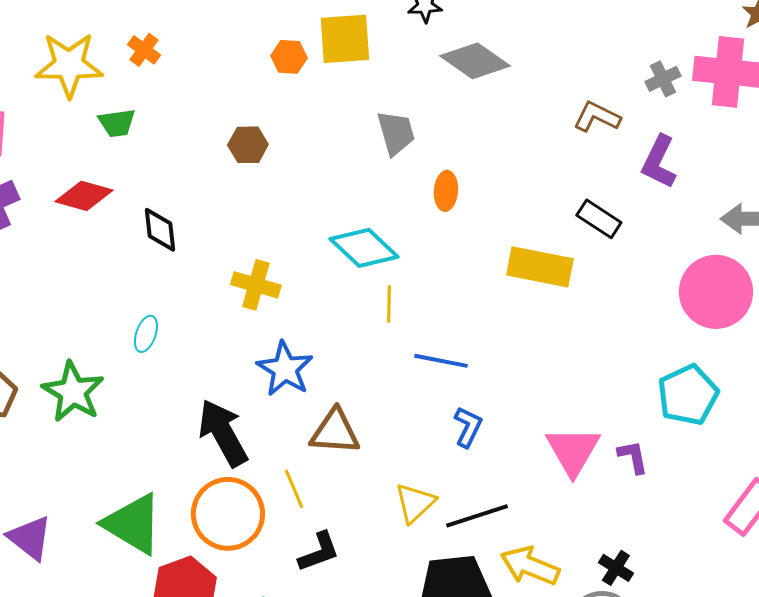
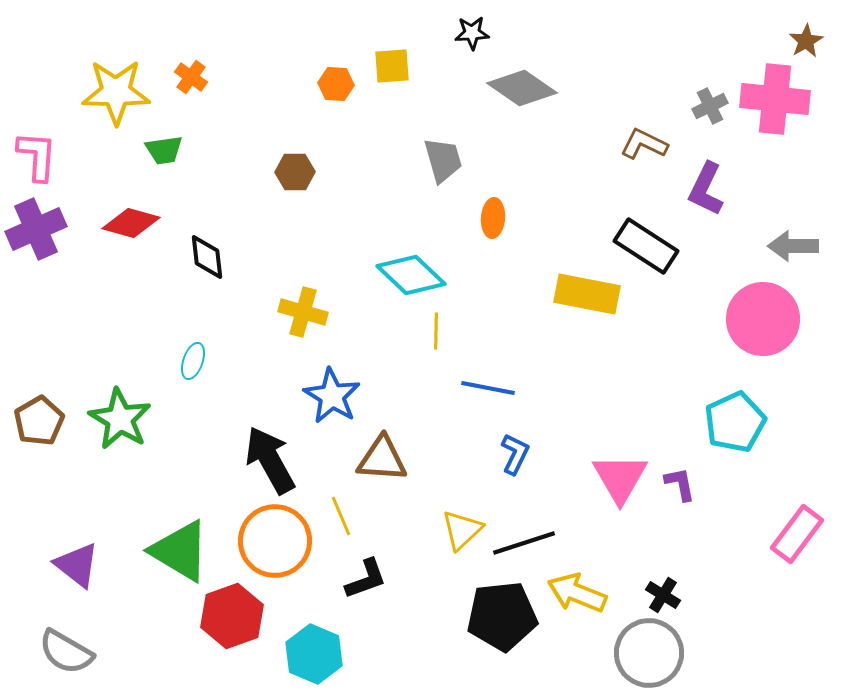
yellow square: (345, 39) -> (392, 66), size x0.7
black rectangle: (599, 219) -> (646, 246), size x1.4

